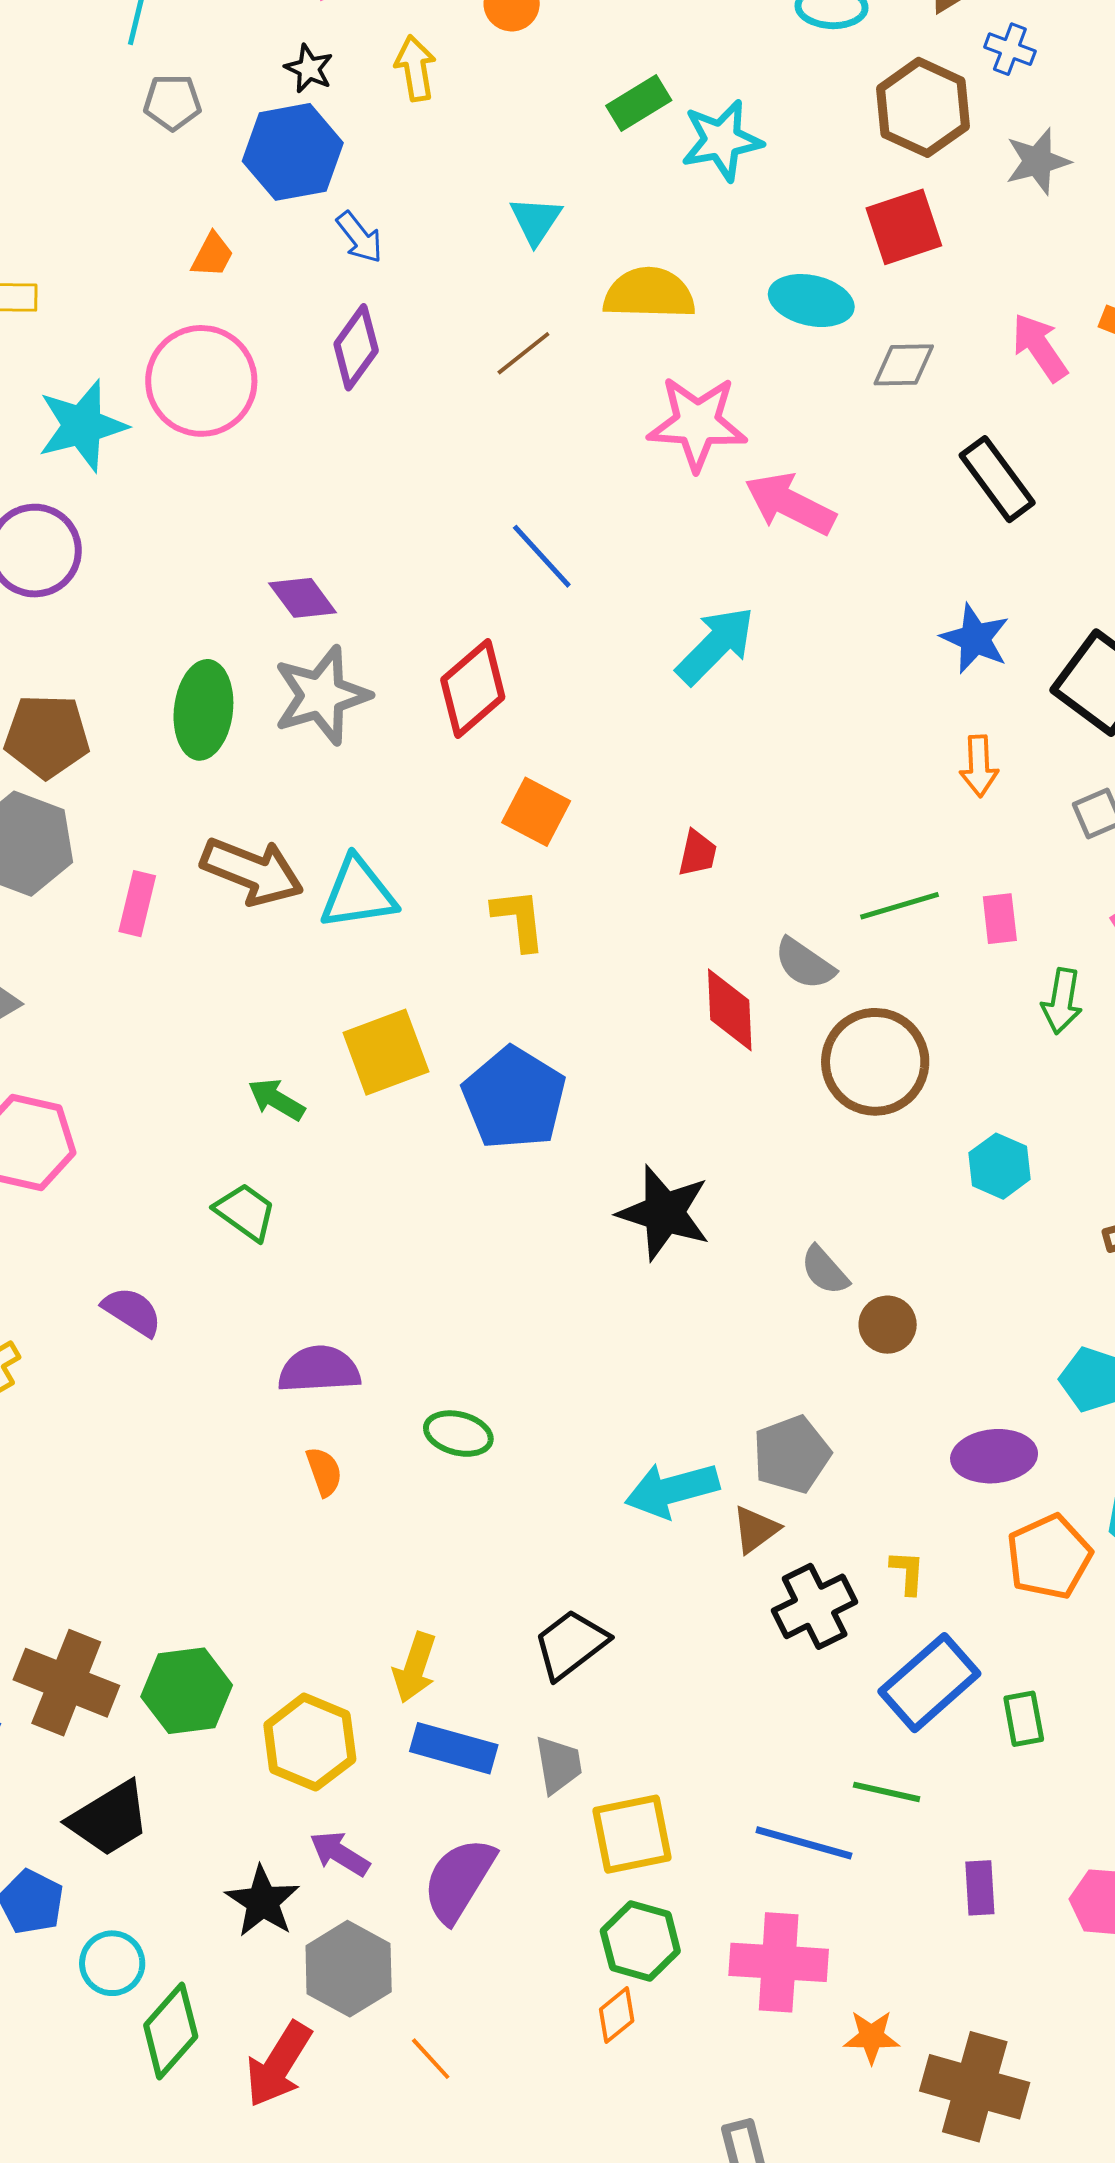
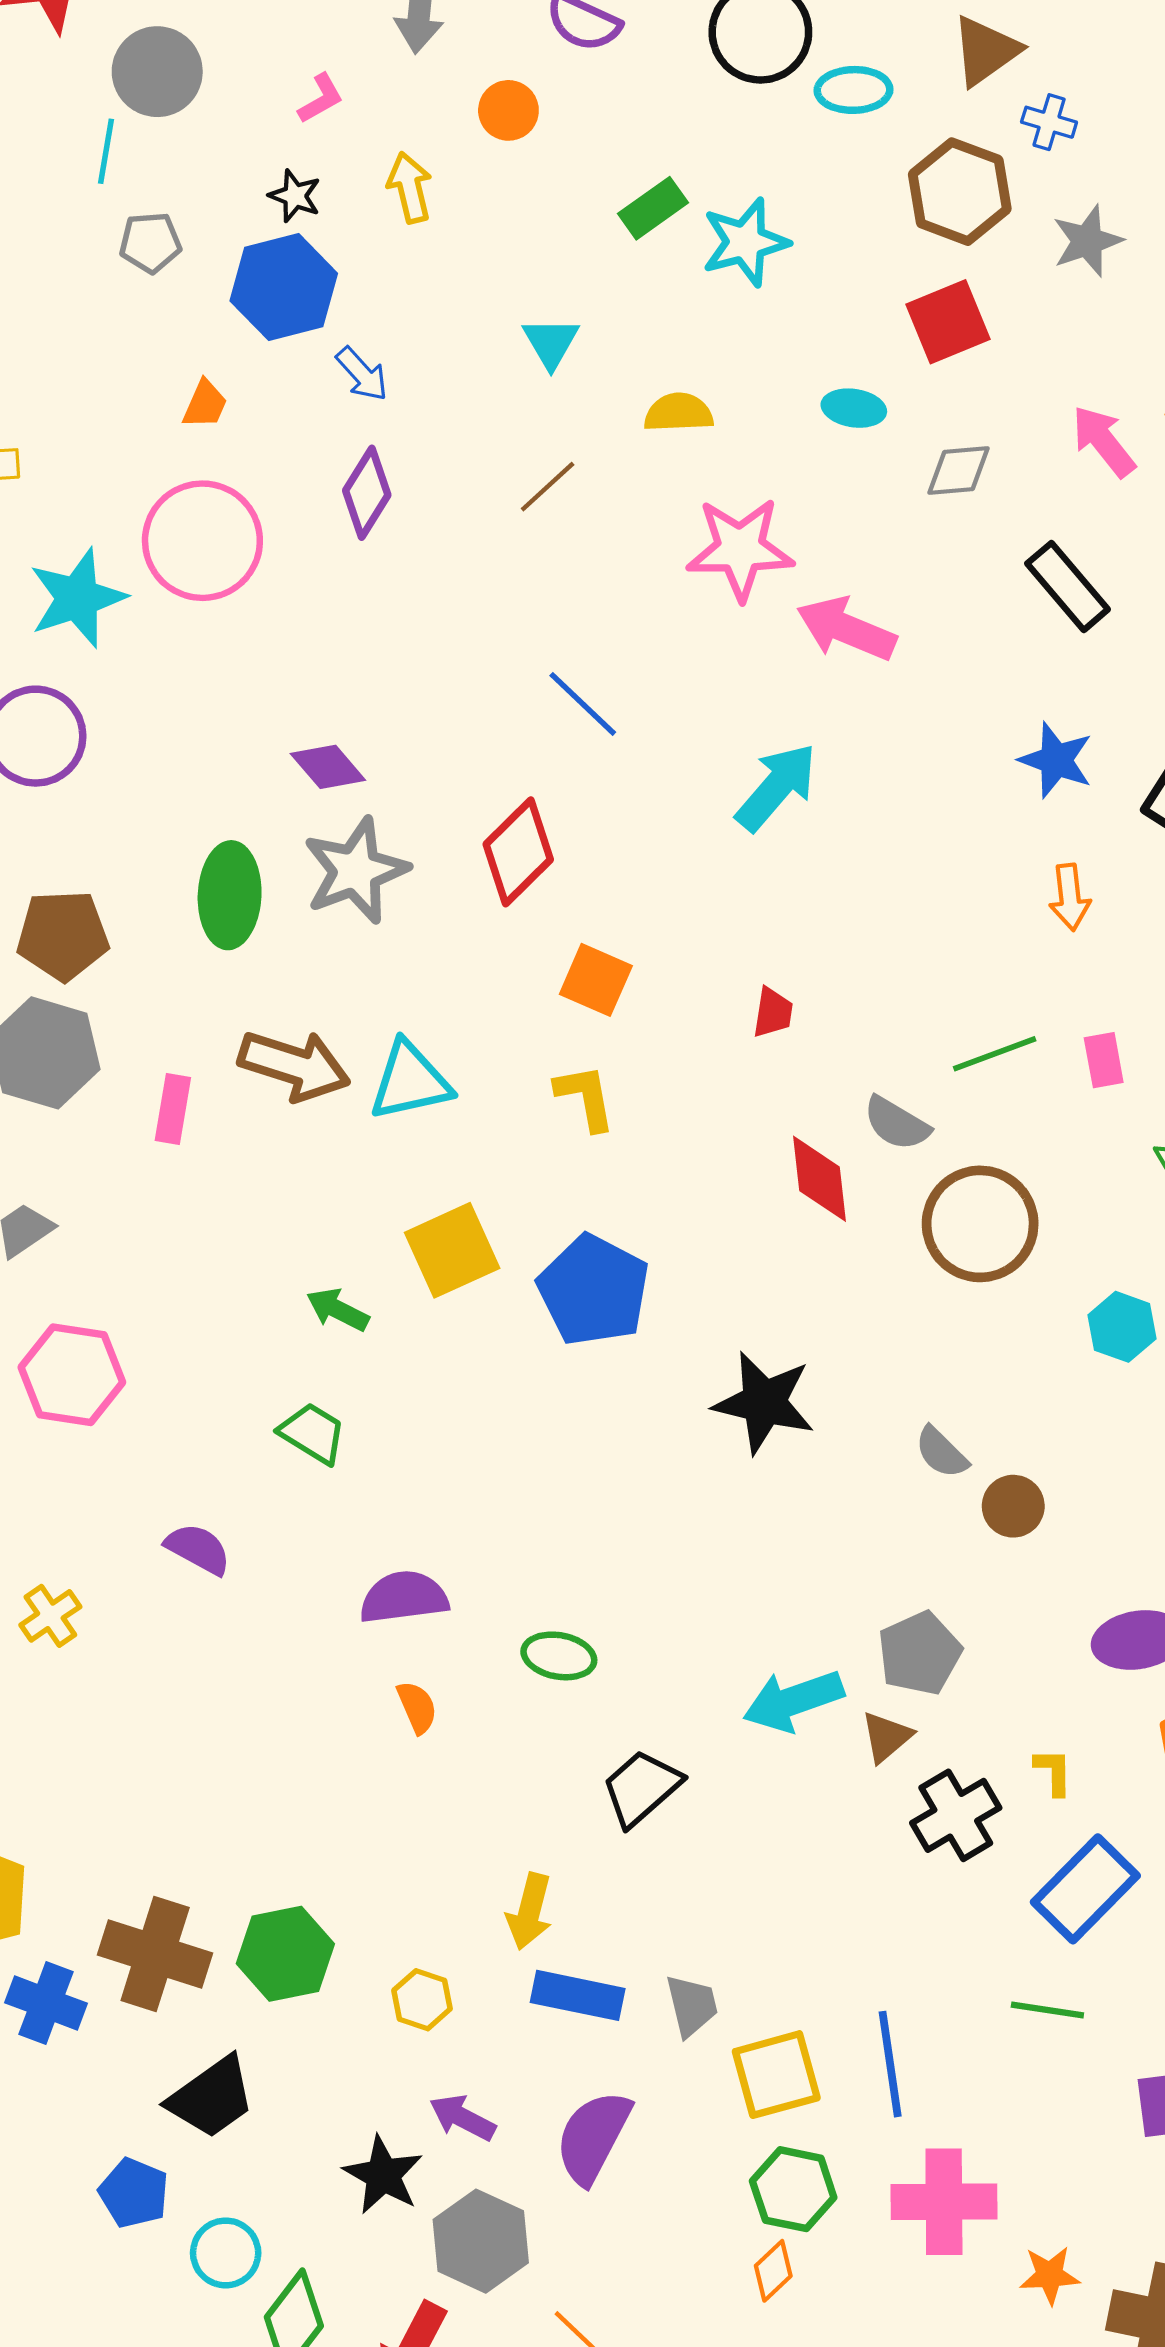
yellow semicircle: (649, 293) -> (679, 413), size x0.7
cyan ellipse: (811, 301) -> (854, 408), size x0.7
black trapezoid: (571, 1644) -> (641, 1788), moved
yellow hexagon: (310, 1742) -> (422, 2000), size x0.6
blue line: (804, 1843) -> (890, 2064), moved, turned 70

